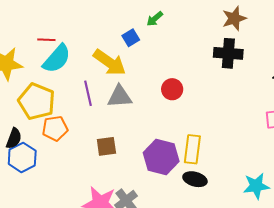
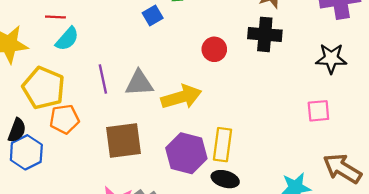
cyan semicircle: (57, 59) -> (67, 39), size x0.7
yellow arrow: (110, 62) -> (181, 97), moved, turned -52
red circle: (172, 89) -> (214, 49), moved
brown square: (106, 146) -> (124, 140), size x1.6

